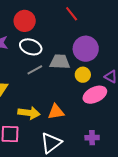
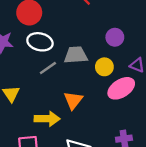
purple circle: (86, 49) -> (115, 37), moved, size x0.6
orange triangle: (56, 112) -> (73, 100), moved, turned -36

